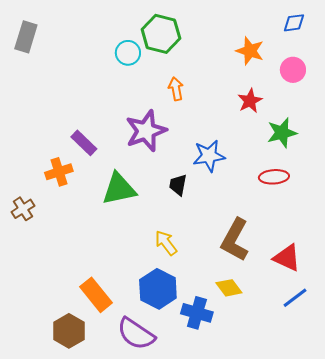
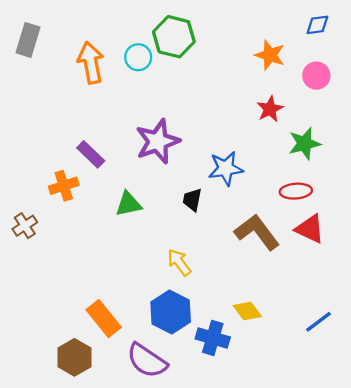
orange arrow: (176, 89) -> (91, 63), moved, size x1.6
green triangle: (119, 189) -> (128, 204), size x0.7
brown L-shape: (235, 240) -> (257, 232), moved, turned 114
red triangle: (287, 258) -> (310, 229), moved

